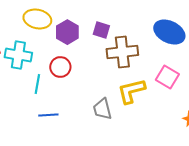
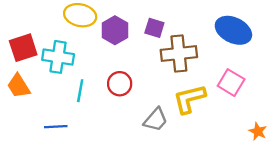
red circle: (60, 67) -> (120, 84), moved
gray trapezoid: (102, 109) -> (156, 120), turned -125
blue line: (48, 115) -> (56, 127), moved

